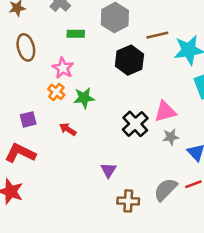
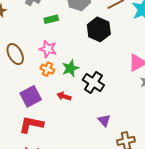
brown ellipse: (26, 47) -> (15, 54), moved
purple square: (28, 119) -> (31, 96), size x1.5
black cross: (135, 124) -> (93, 82), moved

